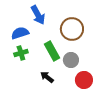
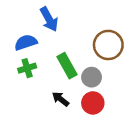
brown circle: (72, 29) -> (108, 45), moved
red circle: (84, 80) -> (93, 103), moved

